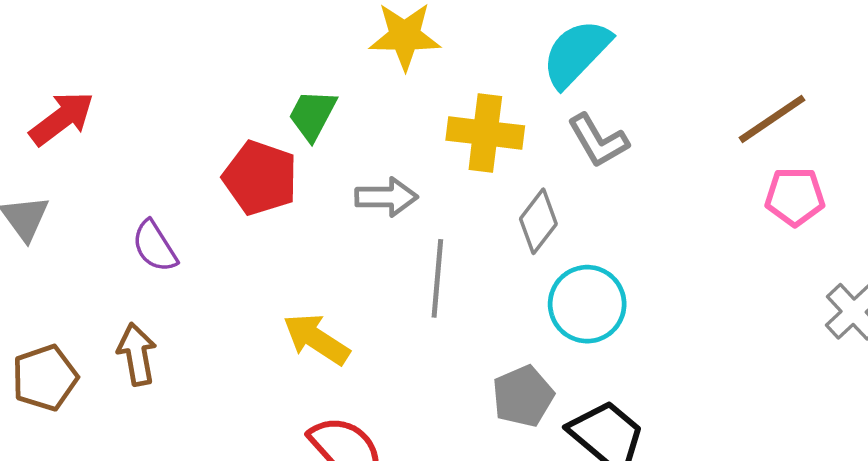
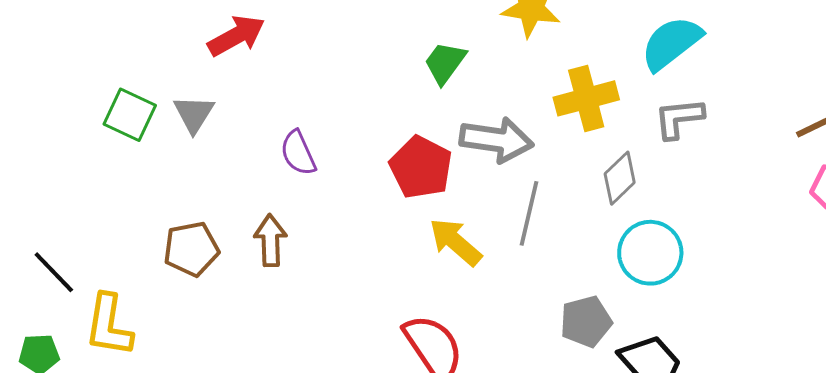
yellow cross: (485, 133) -> (586, 98), turned -30
gray L-shape: (598, 141) -> (679, 118), turned 106
red pentagon: (260, 178) -> (421, 167), moved
gray arrow: (386, 197) -> (496, 140), size x1.4
yellow arrow: (316, 339) -> (455, 242), moved

